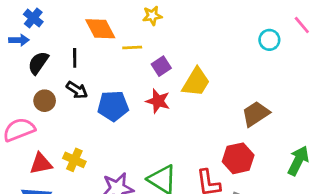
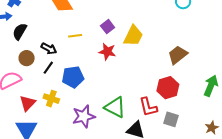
yellow line: (132, 48) -> (75, 36), moved
black line: (75, 58) -> (48, 68), moved, turned 40
blue pentagon: (113, 106) -> (73, 77), moved
red triangle: (41, 164) -> (28, 103), turned -30

